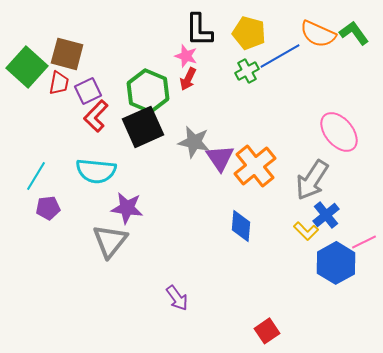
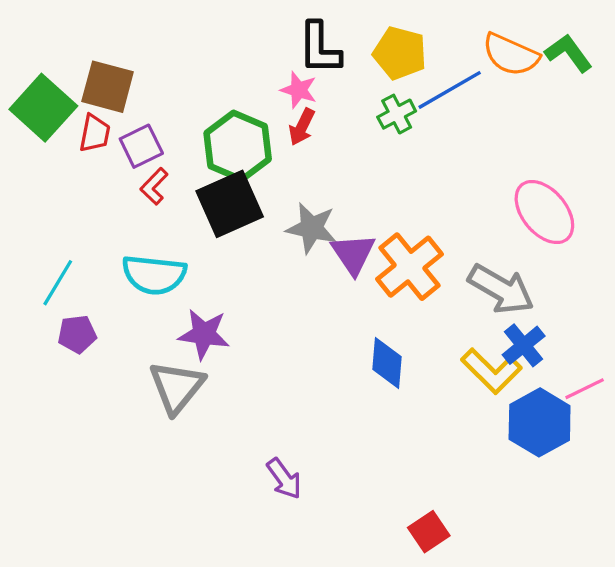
red L-shape: (96, 116) -> (154, 186), size x0.7
gray arrow: (312, 180) -> (501, 289), turned -93
yellow L-shape: (306, 231) -> (491, 371), size x1.5

